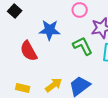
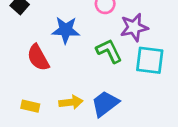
yellow arrow: (54, 85) -> (71, 102), turned 30

